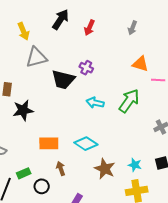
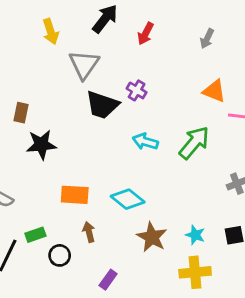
gray triangle: (36, 57) -> (84, 65), moved, turned -45

